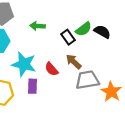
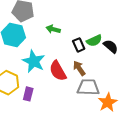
red semicircle: (52, 69) -> (58, 71), size x1.5
purple rectangle: (33, 86) -> (28, 94), moved

